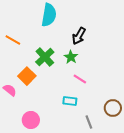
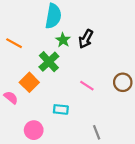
green star: (71, 57) -> (63, 40), moved
cyan rectangle: (70, 101) -> (61, 109), moved
brown circle: (113, 108) -> (123, 82), moved

